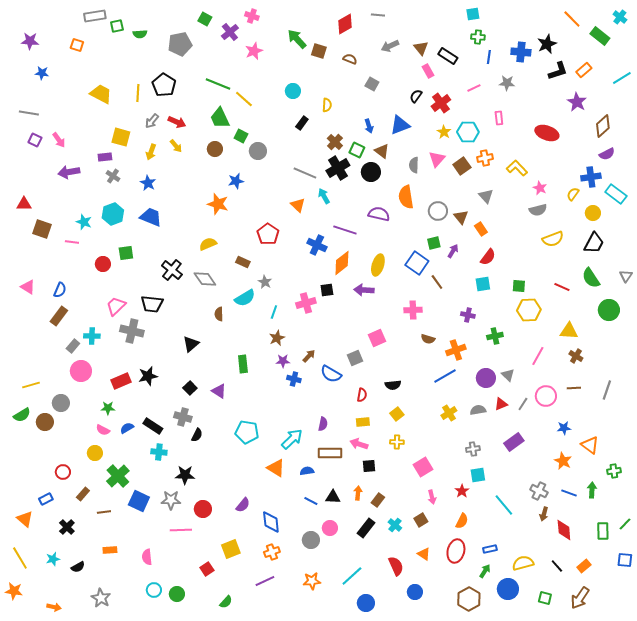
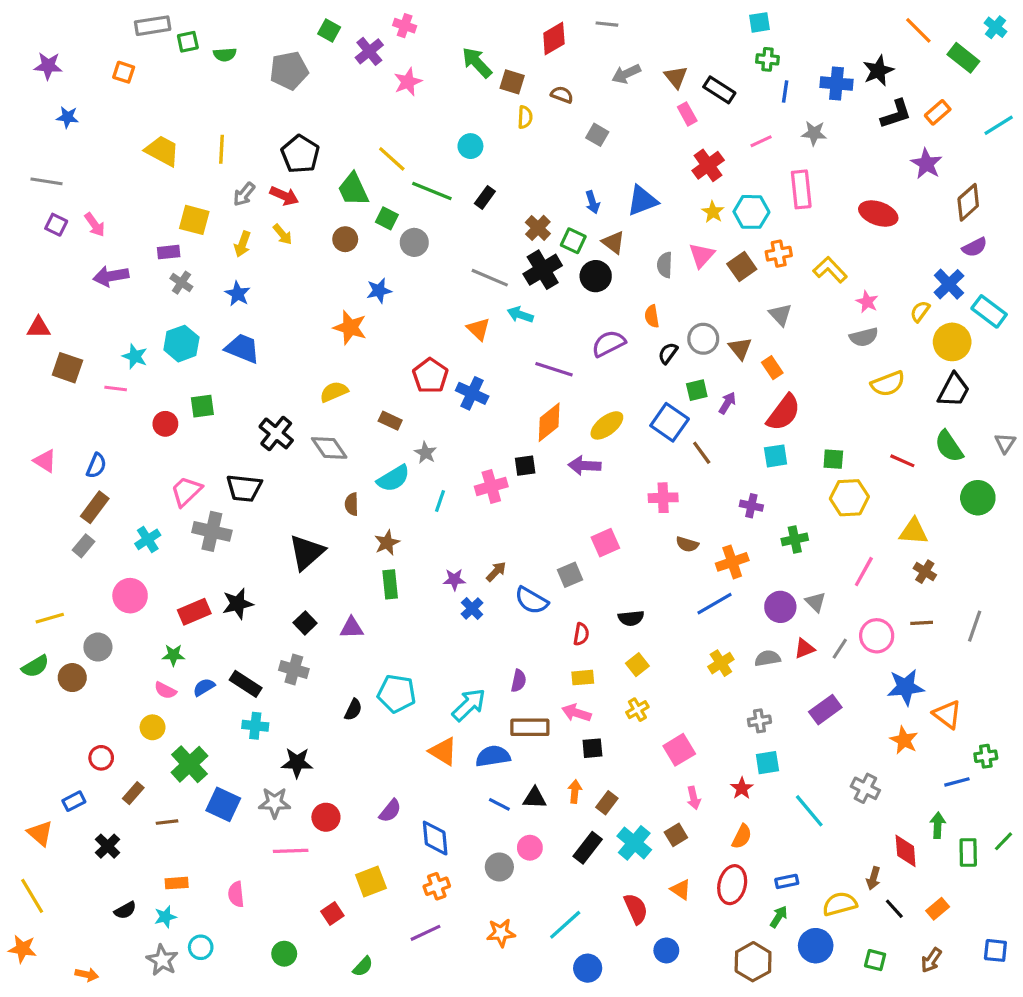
green line: (218, 84) -> (432, 191), moved
black pentagon: (164, 85) -> (300, 154), moved
black semicircle: (416, 96) -> (668, 353), moved
yellow semicircle: (327, 105) -> (525, 117), moved
pink rectangle: (499, 118) -> (801, 189), size x1.6
blue cross: (591, 177) -> (949, 284), turned -36
cyan arrow: (324, 196) -> (520, 315), turned -42
orange semicircle: (406, 197) -> (652, 316), size x0.6
yellow circle: (593, 213) -> (952, 342), size x1.5
purple semicircle: (379, 214) -> (609, 344), turned -40
blue cross: (317, 245) -> (472, 393), moved
red semicircle: (488, 257) -> (784, 413), size x1.4
yellow ellipse: (378, 265) -> (607, 425), turned 35
cyan cross: (92, 336) -> (148, 539), turned -35
brown star: (277, 338) -> (387, 543), moved
black triangle: (191, 344) -> (307, 552), size x1.4
gray rectangle: (73, 346) -> (83, 546), moved
blue cross: (294, 379) -> (472, 608), turned 32
purple triangle: (219, 391) -> (352, 628), turned -35
blue star: (564, 428) -> (906, 687), size x1.6
black semicircle: (197, 435) -> (353, 710), moved
yellow cross: (397, 442) -> (637, 710), turned -32
blue semicircle: (307, 471) -> (493, 756), size x1.5
green arrow: (592, 490) -> (938, 825), moved
blue line: (569, 493) -> (957, 782), moved, turned -35
brown arrow: (544, 514) -> (873, 878), moved
cyan cross: (395, 525) -> (634, 843), size x1.5
cyan star: (53, 559) -> (165, 917), moved
blue square: (625, 560) -> (995, 950), moved
cyan circle: (154, 590) -> (201, 947), moved
brown arrow: (580, 598) -> (931, 960), size x0.7

